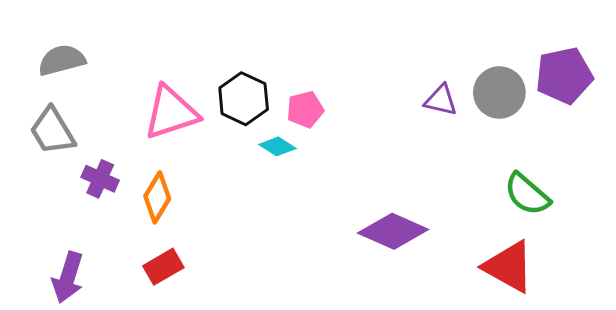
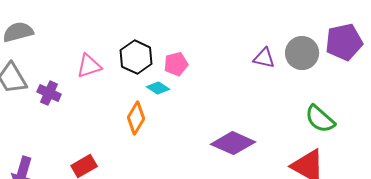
pink triangle: (171, 113) -> (89, 66), size x0.7
purple cross: (100, 179) -> (49, 93), moved
orange diamond: (157, 197) -> (136, 118), moved

